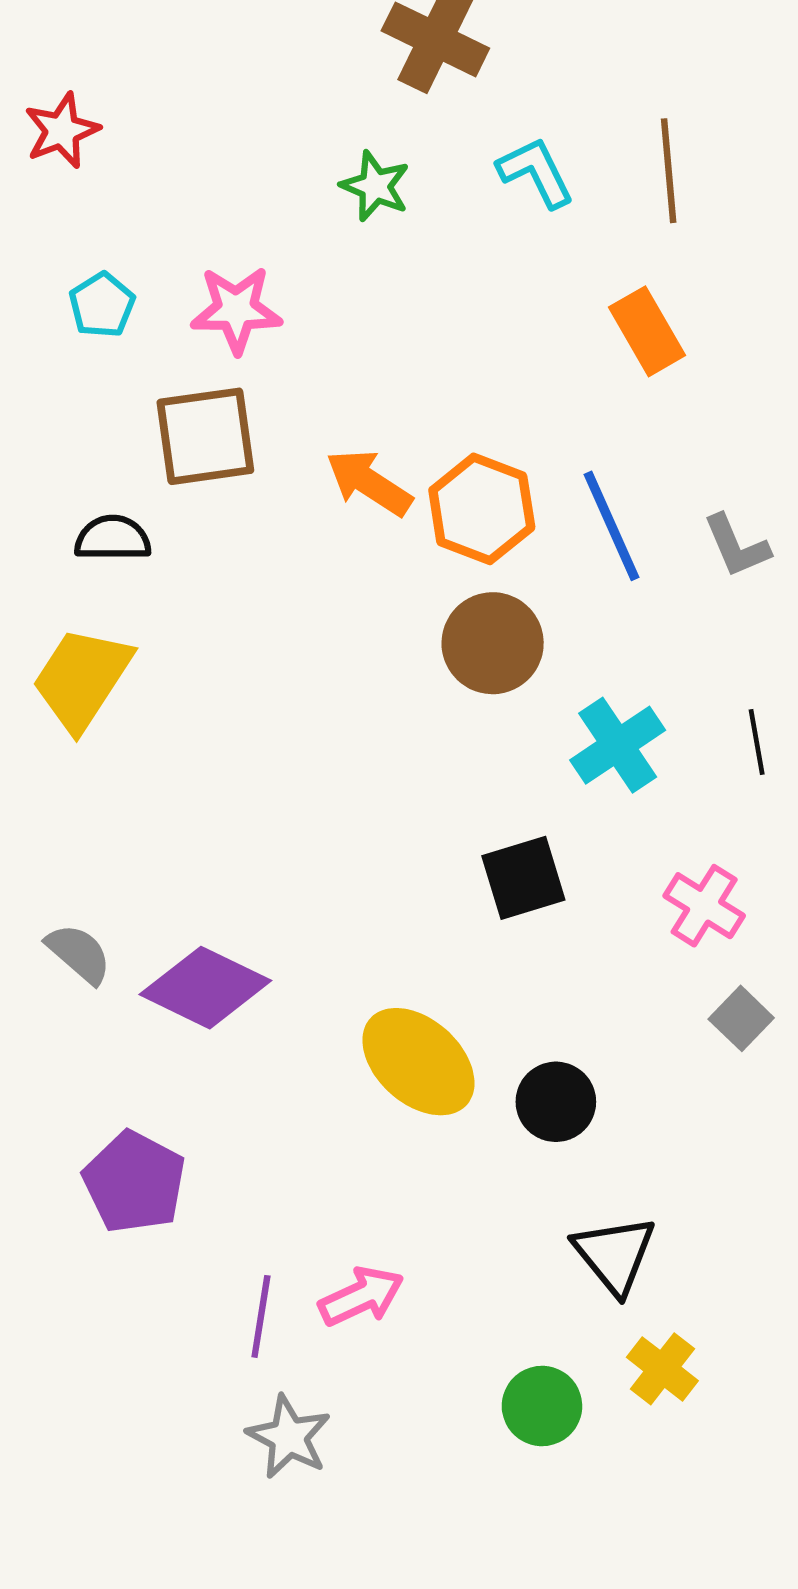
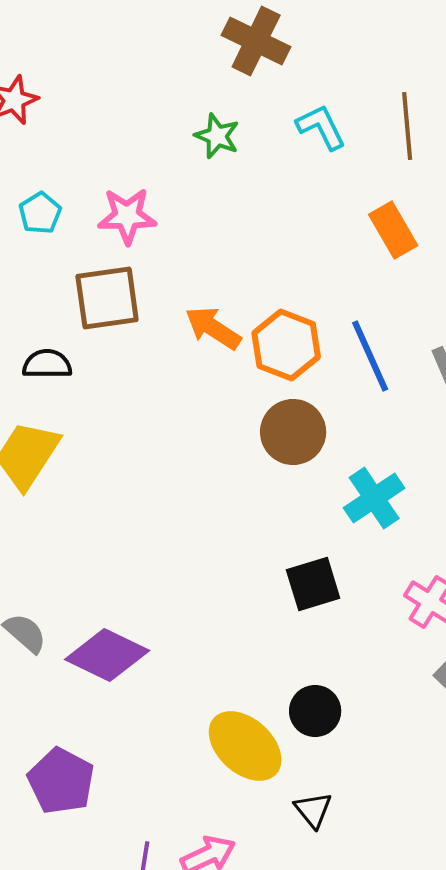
yellow ellipse: (418, 1062) -> (245, 746), moved
black circle: (556, 1102) -> (315, 711), moved
black triangle: (615, 1255) -> (313, 810), moved, size x0.7

